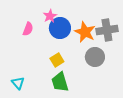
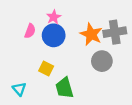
blue circle: (60, 28) -> (54, 35), moved
yellow square: (57, 60) -> (46, 69), moved, turned -32

